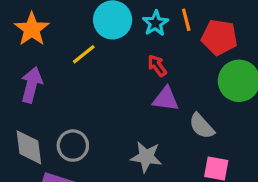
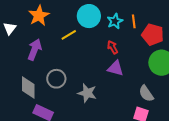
gray semicircle: (202, 126) -> (146, 94), moved
gray circle: (73, 146) -> (56, 79), moved
gray star: (146, 157) -> (87, 93), moved

